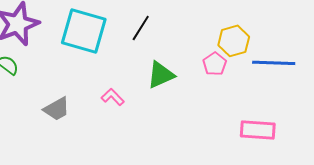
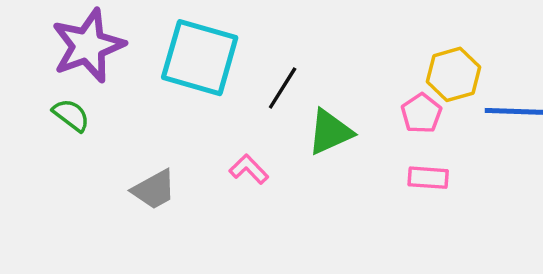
black line: (141, 28) -> (283, 88), moved
pink rectangle: (258, 130) -> (428, 178), moved, size x0.7

